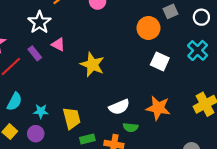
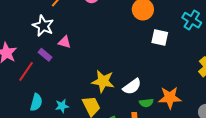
yellow star: (92, 65) -> (103, 81), moved
orange star: (158, 108) -> (170, 98), moved

